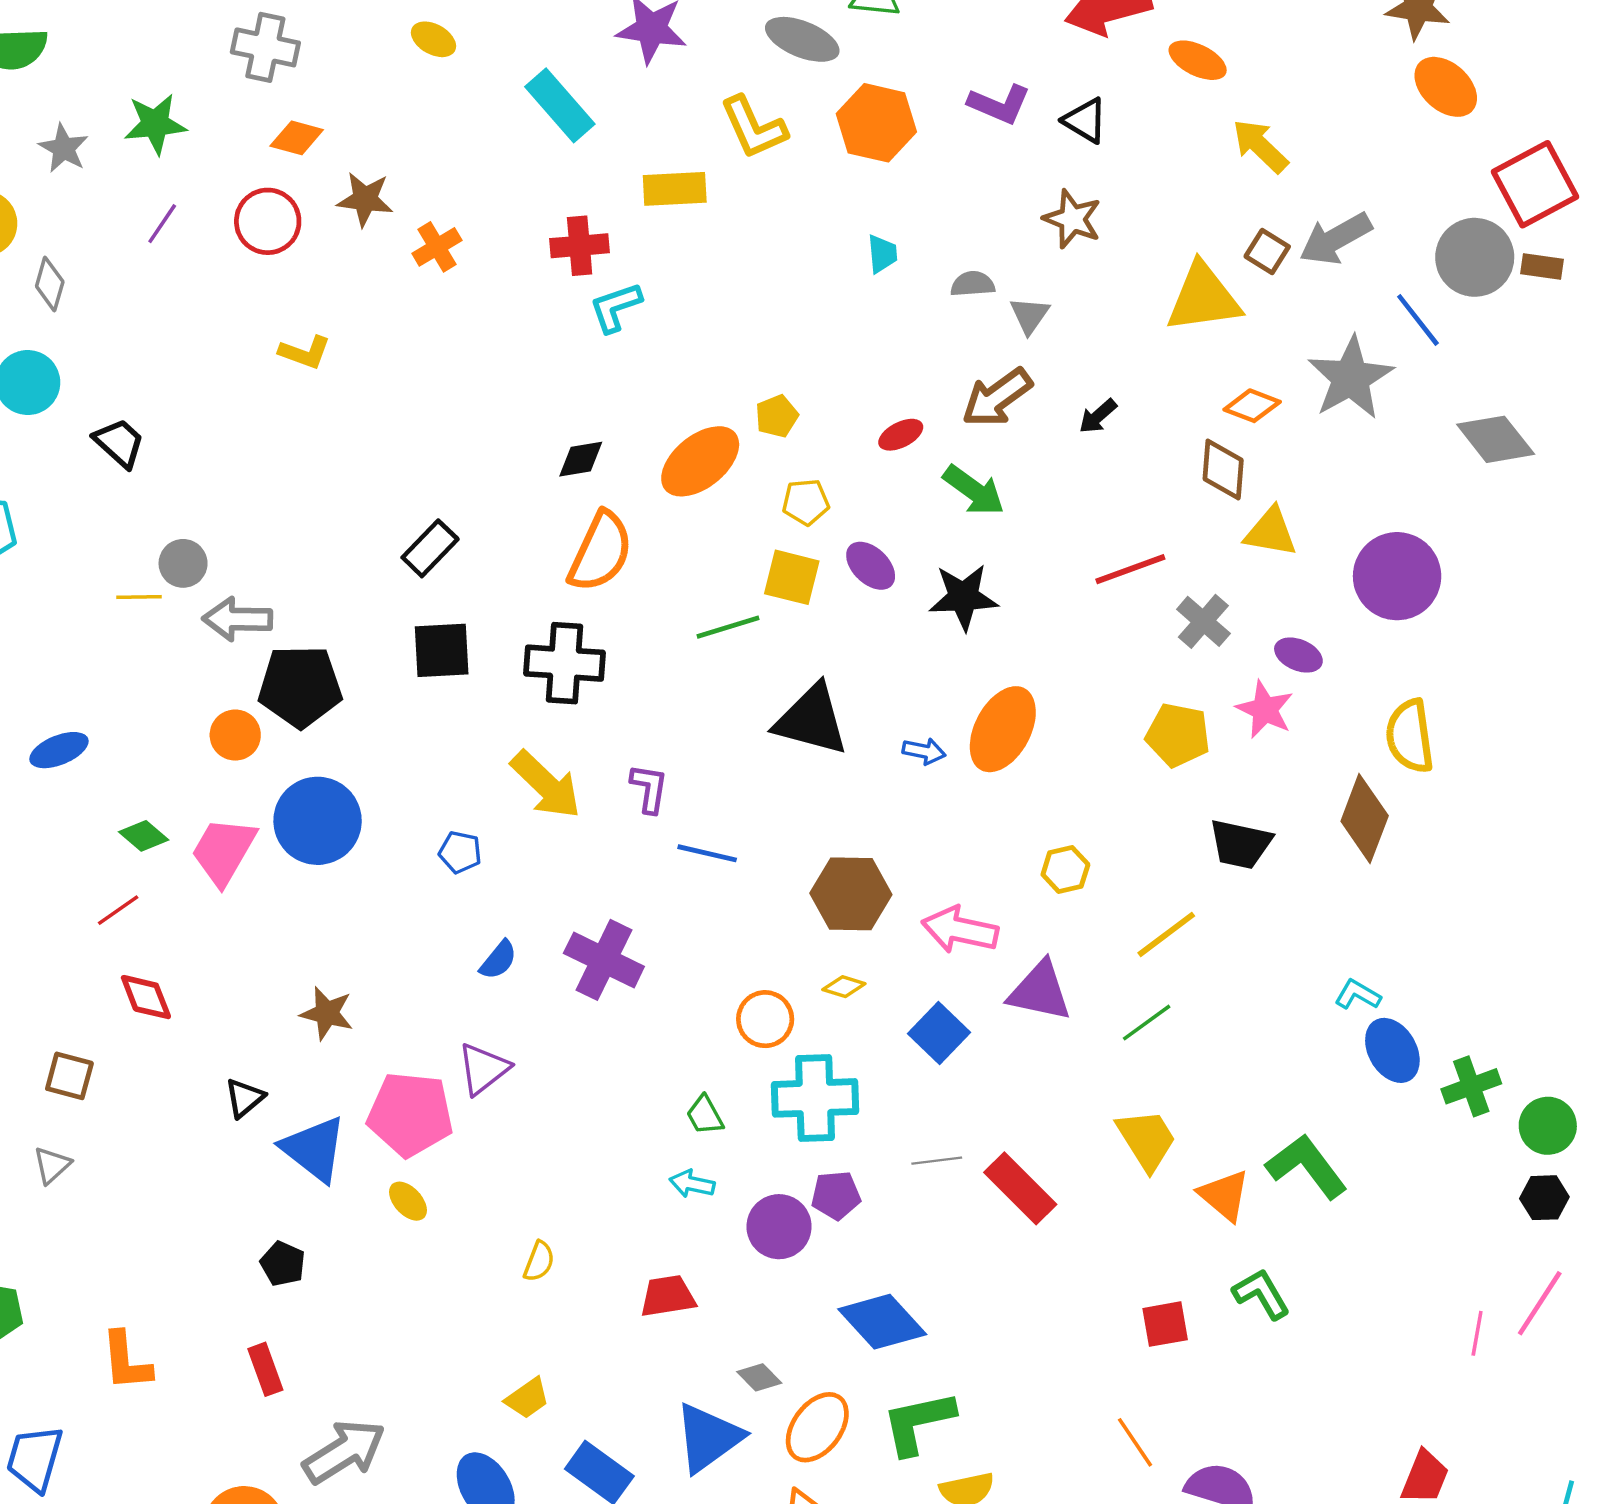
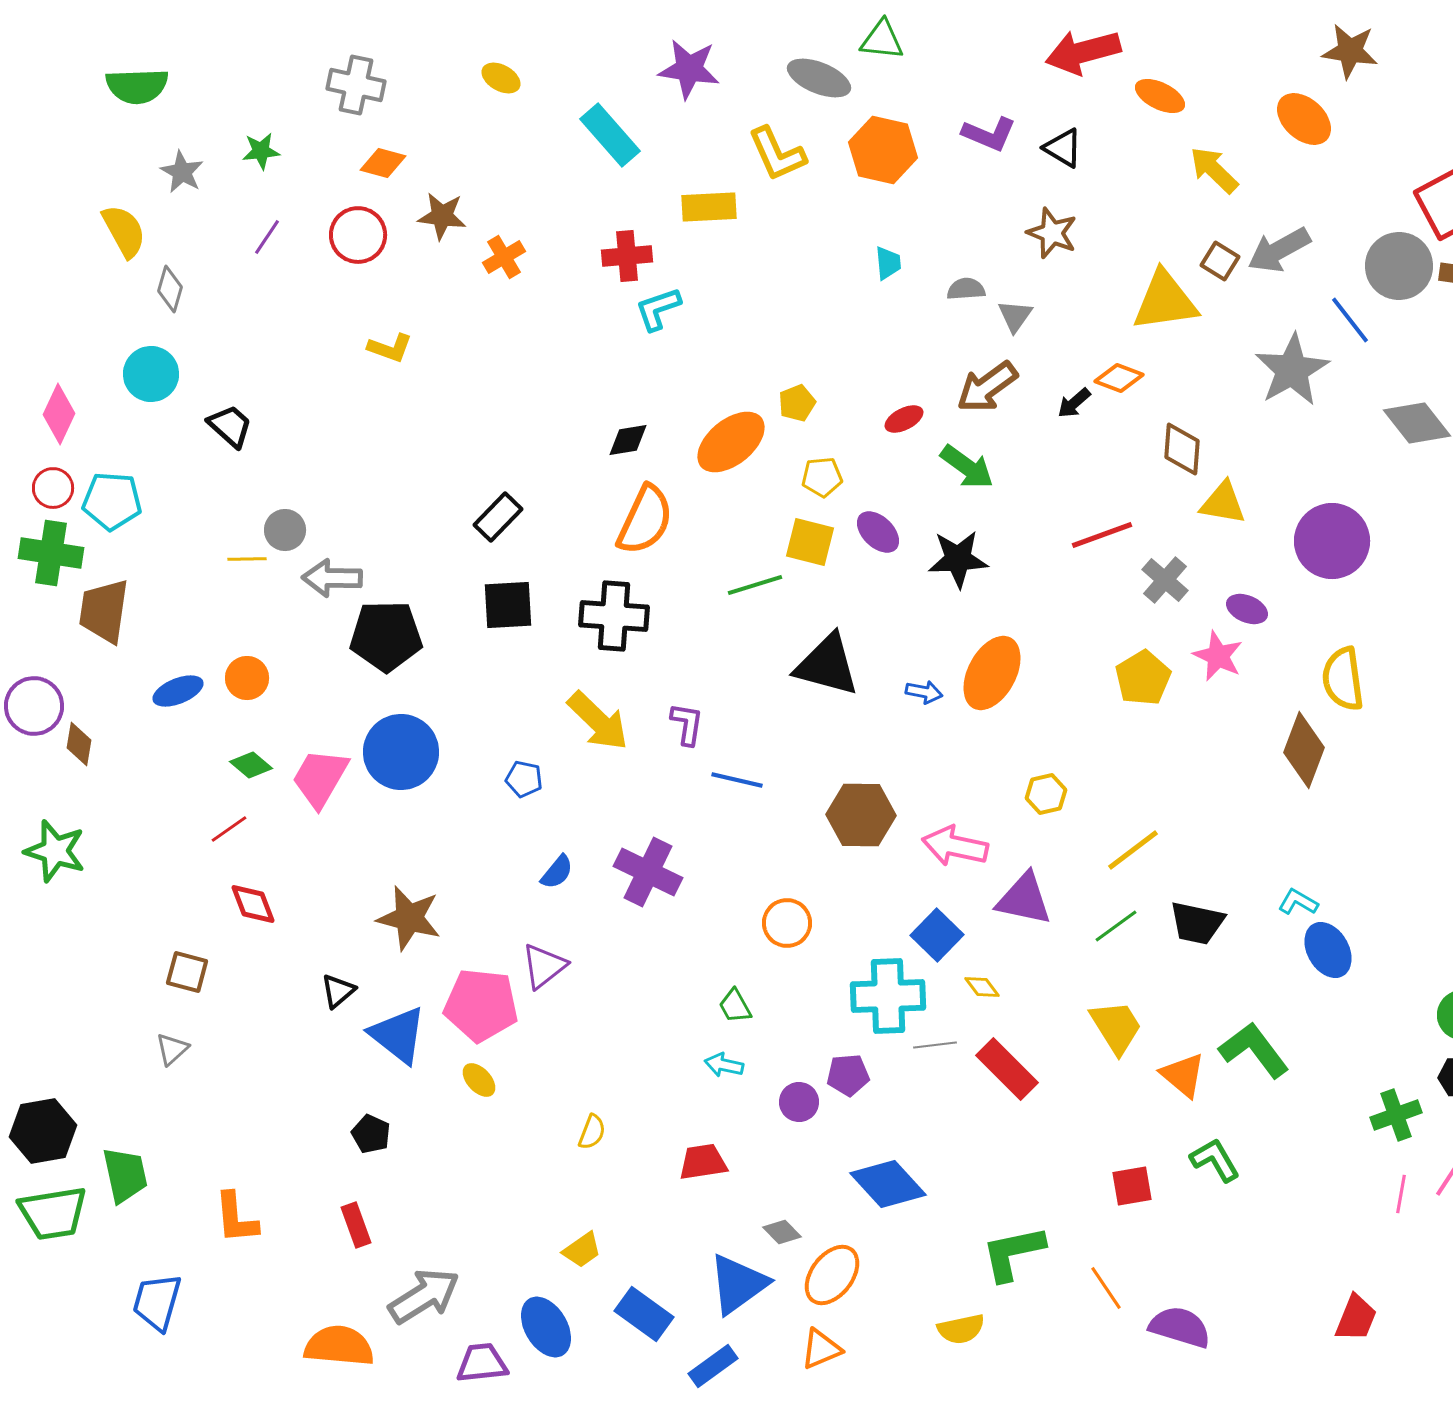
orange ellipse: (1446, 87) -> (1304, 119), moved
green star: (155, 124) -> (261, 151), size x0.7
orange diamond: (1252, 406) -> (1119, 378), moved
orange circle: (235, 735) -> (247, 678), moved
yellow pentagon: (1178, 735) -> (1143, 678), turned 30
black trapezoid: (1241, 844) -> (1197, 923), moved
yellow diamond: (844, 987) -> (982, 987), moved, turned 36
brown star: (327, 1013) -> (409, 918), size x1.4
green cross: (1471, 1086) -> (1396, 1115), moved
cyan cross: (815, 1098) -> (888, 996), moved
purple circle: (779, 1227) -> (799, 1102), size x0.7
green L-shape: (918, 1423) -> (1013, 1253), moved

